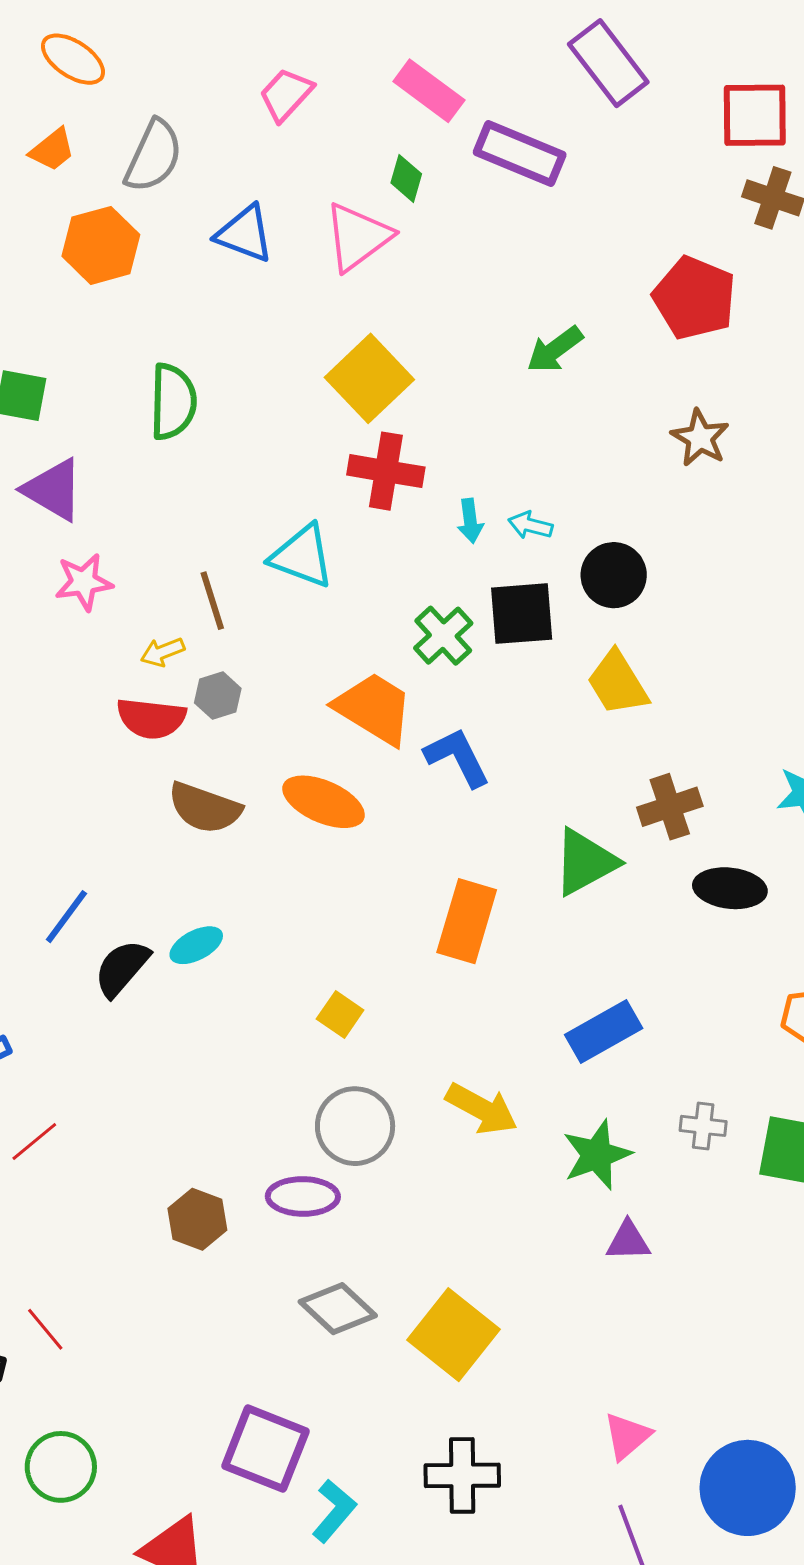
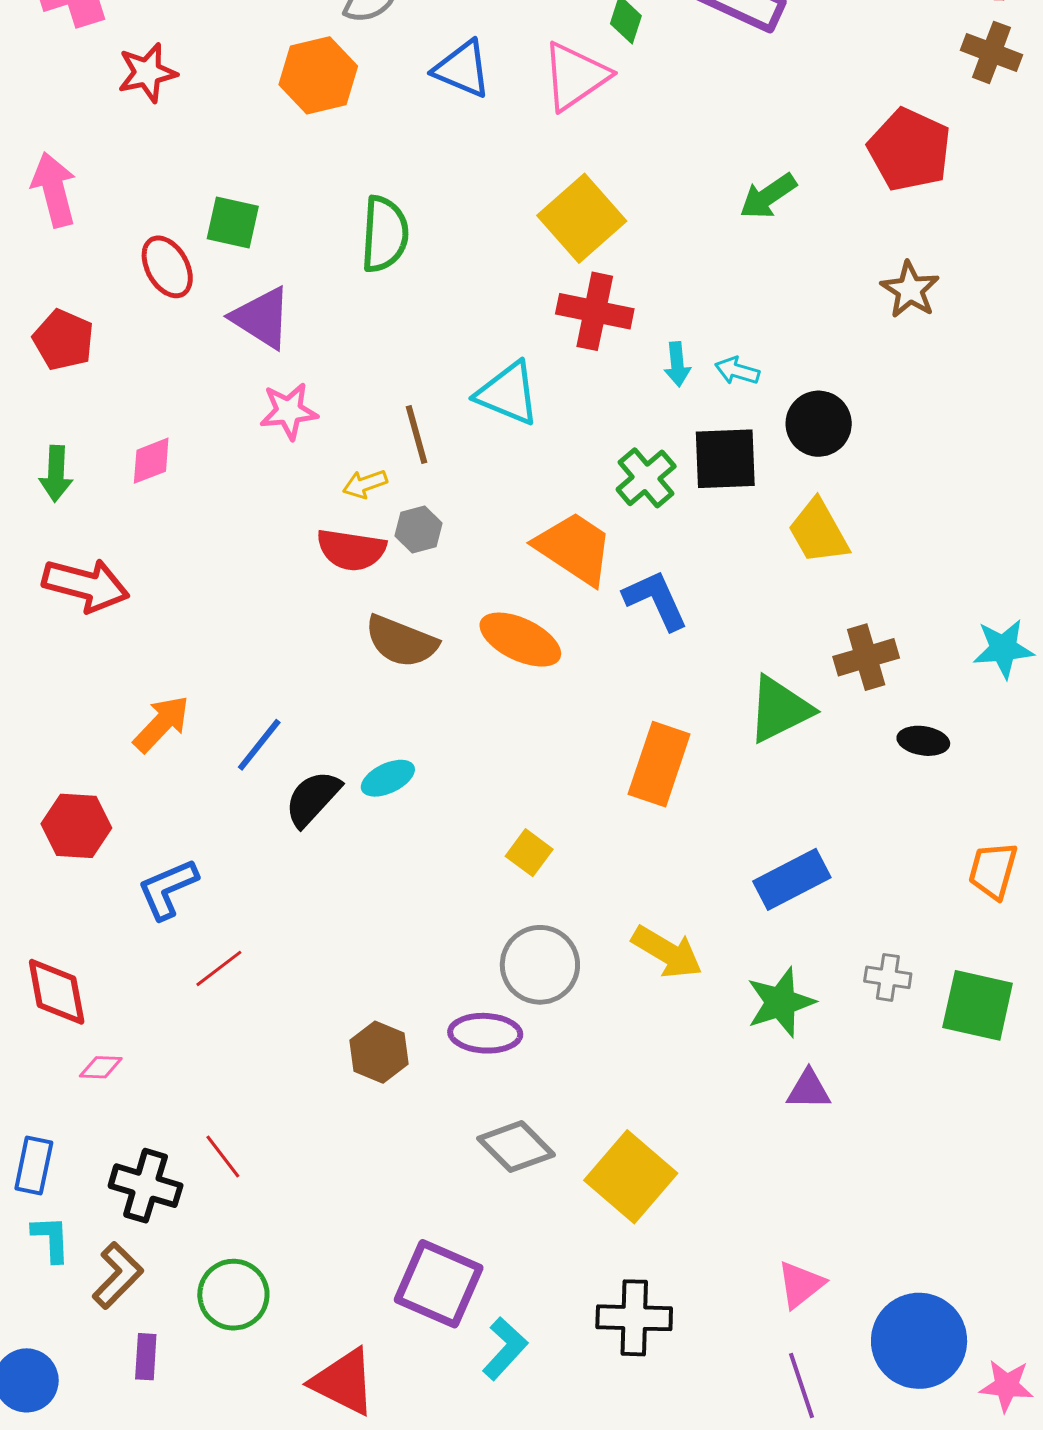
black ellipse: (730, 888) -> (923, 741), size x0.7

